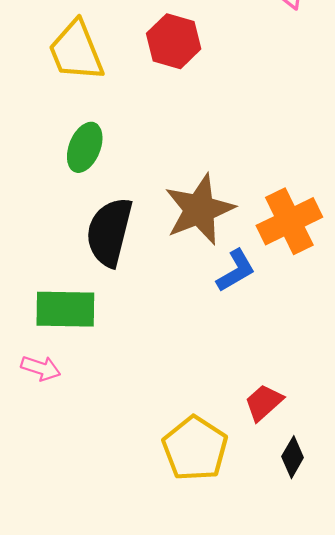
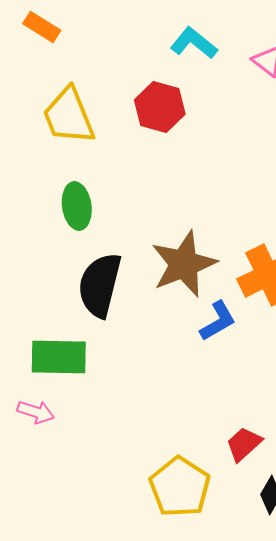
green ellipse: (85, 147) -> (77, 206), turned -30

